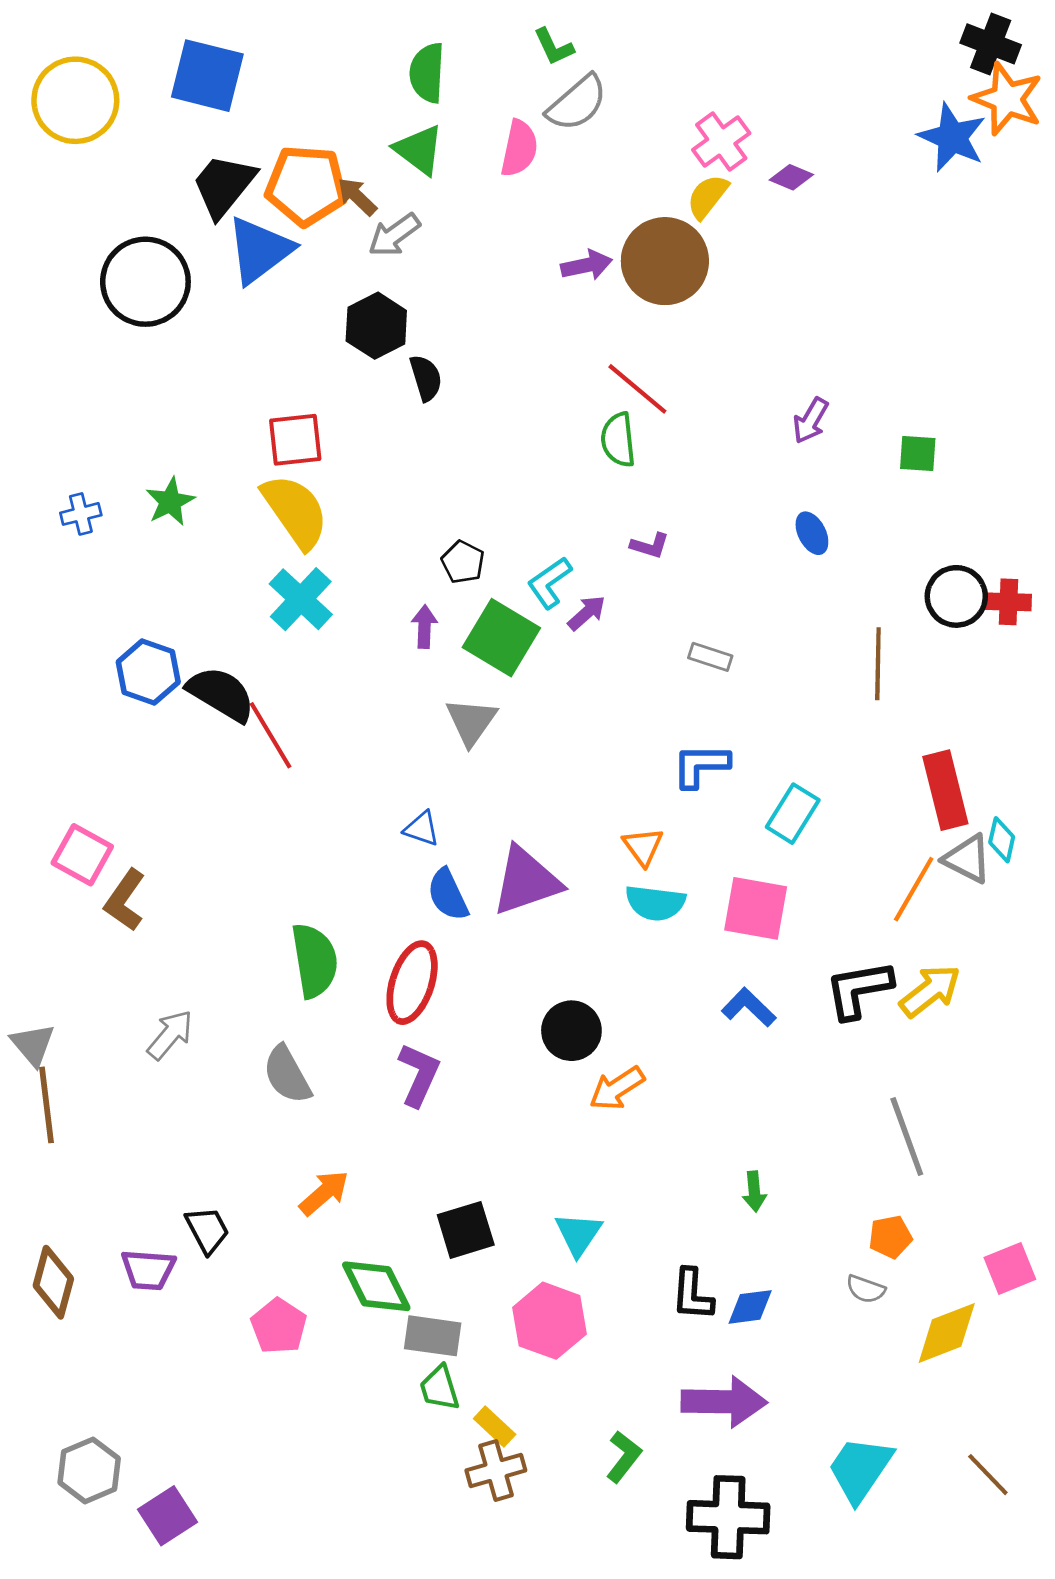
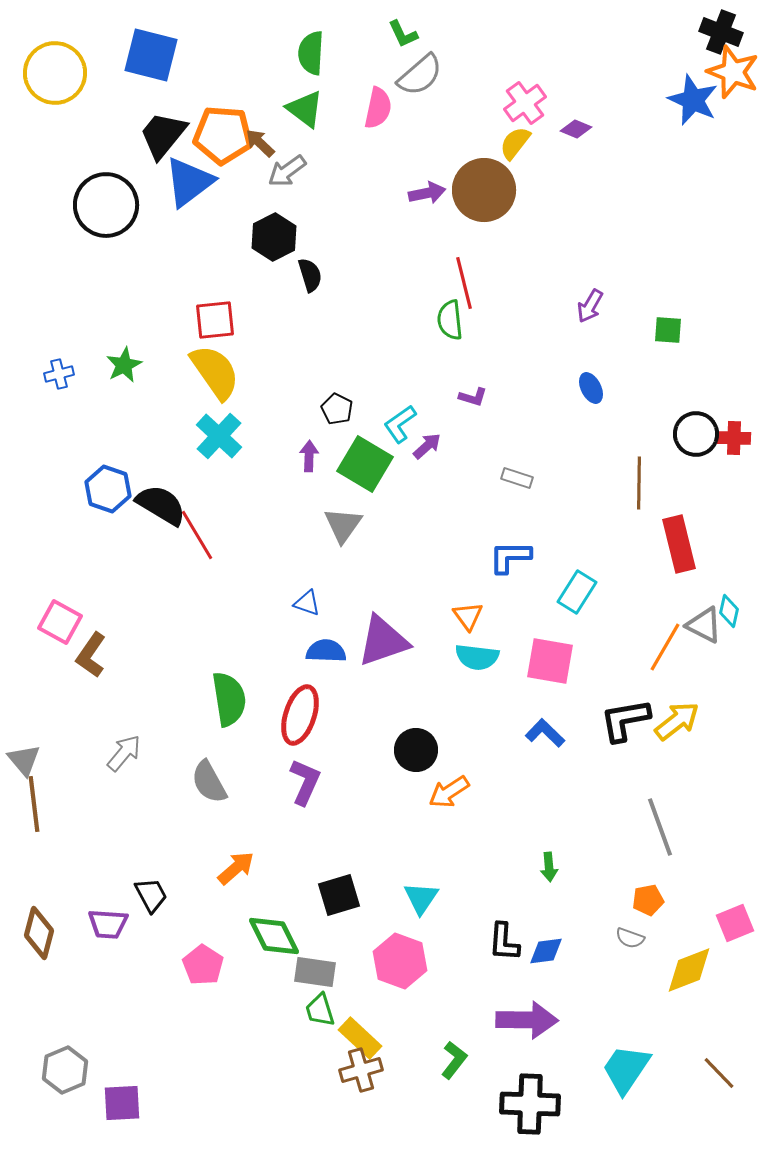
red line: (637, 389) -> (464, 283), turned 36
red rectangle: (945, 790) -> (679, 544), moved
blue semicircle: (448, 895) -> (326, 651), turned 117
yellow rectangle: (495, 1426) -> (360, 1038), size x1.4
purple square: (167, 1516) -> (122, 1103), turned 30

